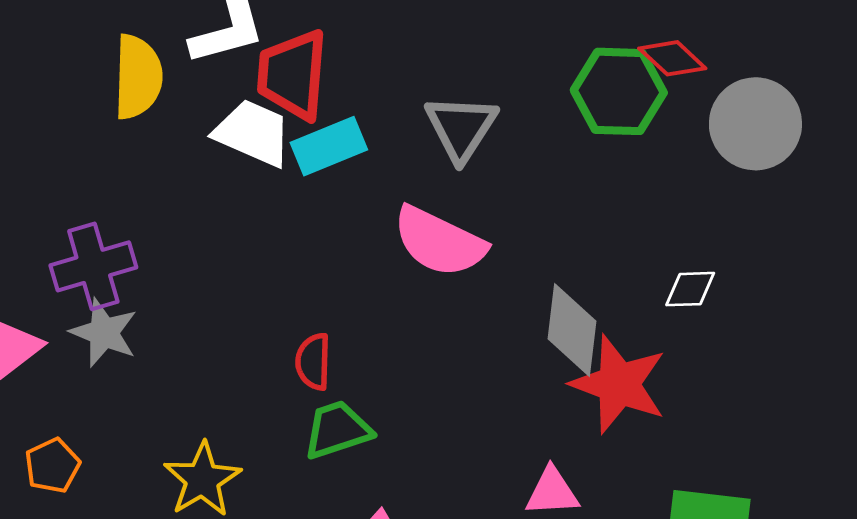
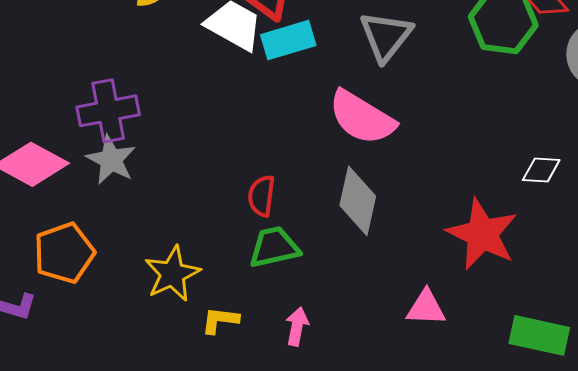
gray diamond: (572, 330) -> (358, 201), moved
orange pentagon: (52, 466) -> (64, 253), size x1.5

